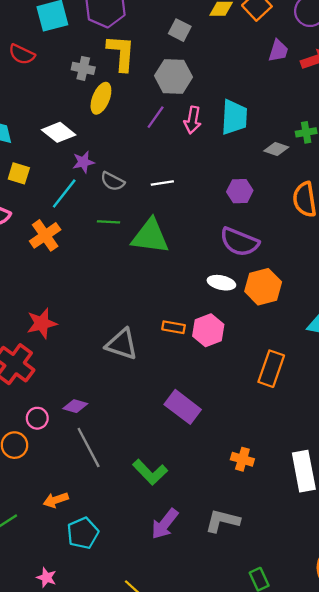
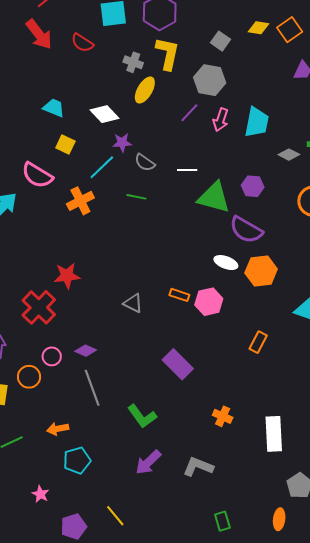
green triangle: (150, 236) -> (214, 198), moved
gray triangle: (122, 344) -> (133, 303), size x0.7
orange rectangle: (271, 369) -> (258, 342), size x0.7

